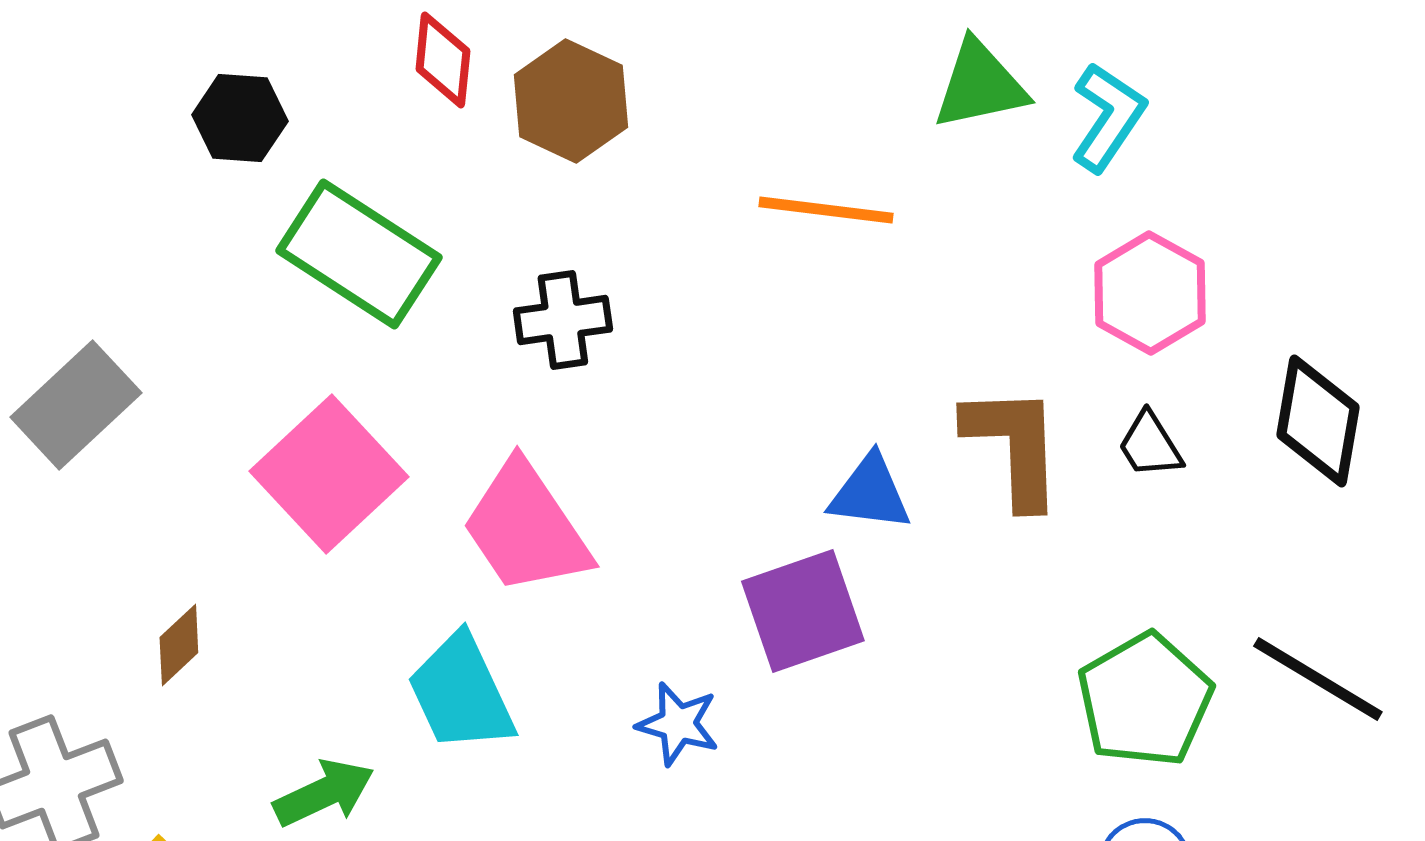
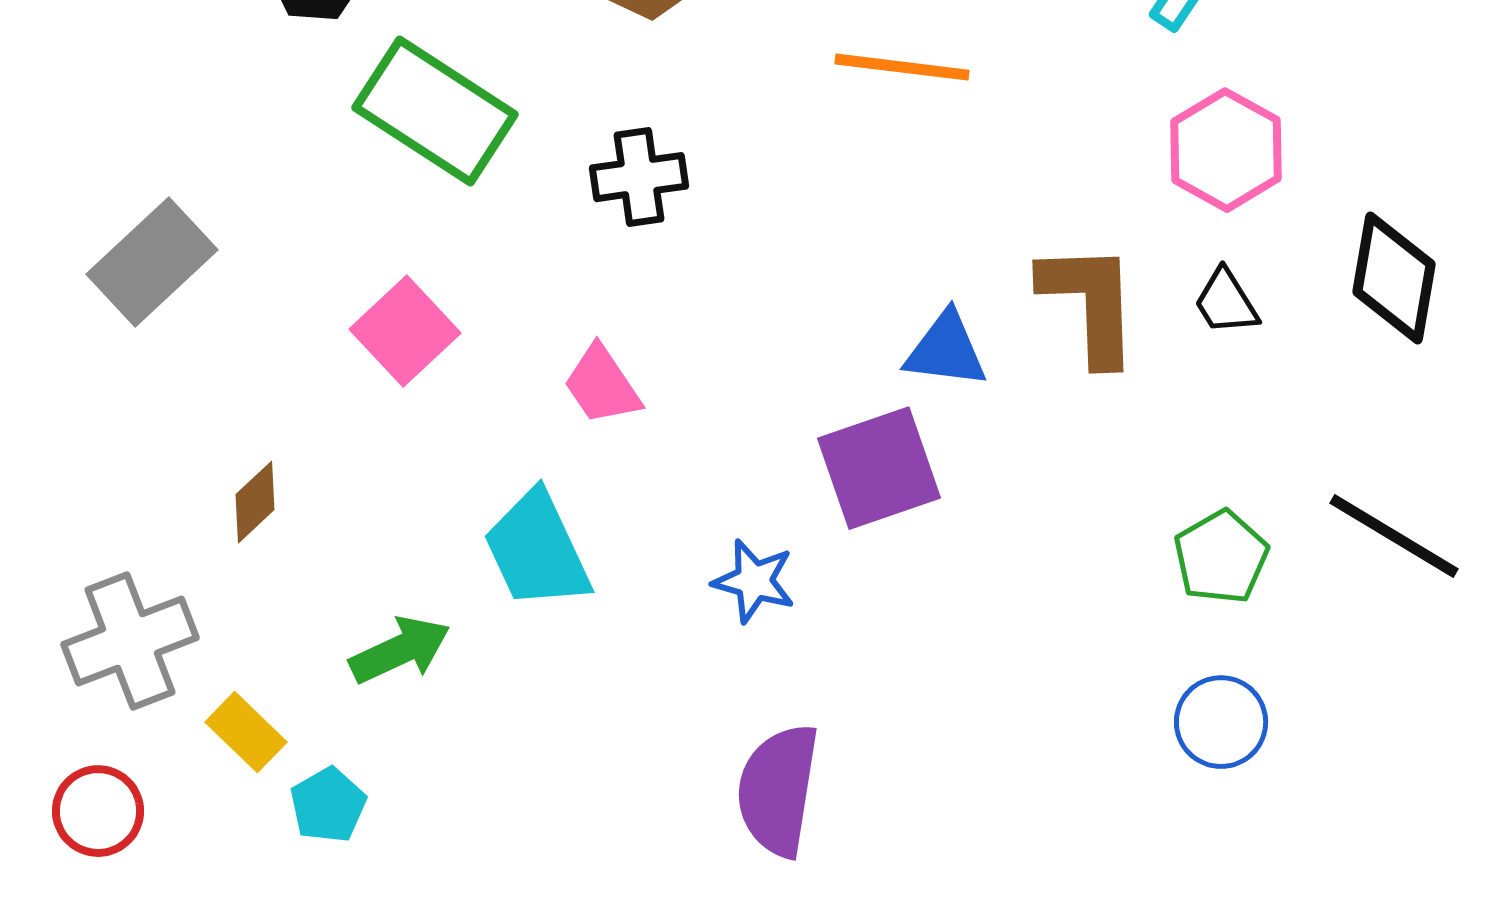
pink square: (329, 474) -> (405, 331), size x0.7
pink trapezoid: (526, 528) -> (602, 385), size x0.6
green pentagon: (1145, 700) -> (1221, 557), size x0.7

